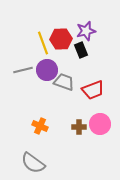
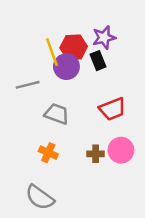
purple circle: (47, 70) -> (66, 67), moved
gray trapezoid: (64, 82) -> (57, 114), moved

